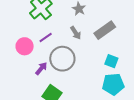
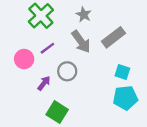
gray arrow: (76, 33) -> (81, 42), size x1.5
gray circle: (62, 59) -> (67, 71), size x0.7

